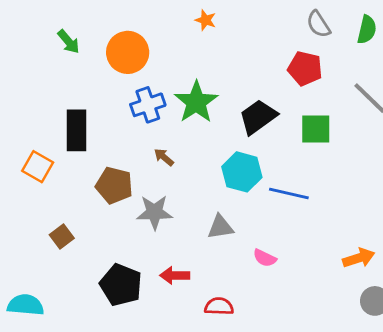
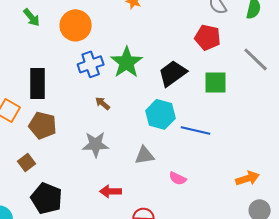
brown pentagon: (114, 185) -> (43, 125), moved
black pentagon: (121, 285) -> (47, 198), moved

